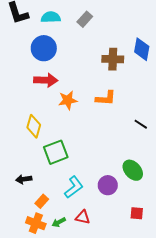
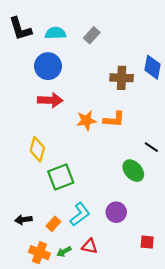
orange star: (68, 100) -> (86, 120), moved
green ellipse: (133, 170) -> (133, 171), moved
black arrow: (24, 179) -> (23, 220), moved
orange rectangle: (42, 201) -> (53, 224), moved

